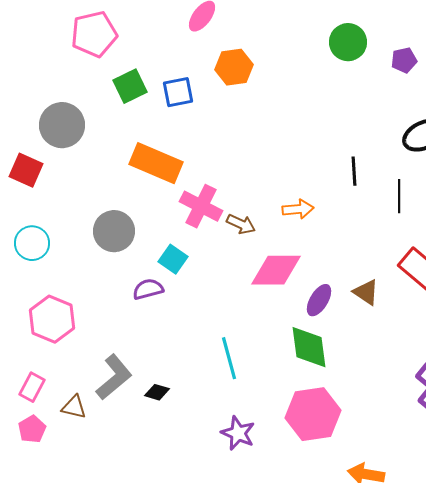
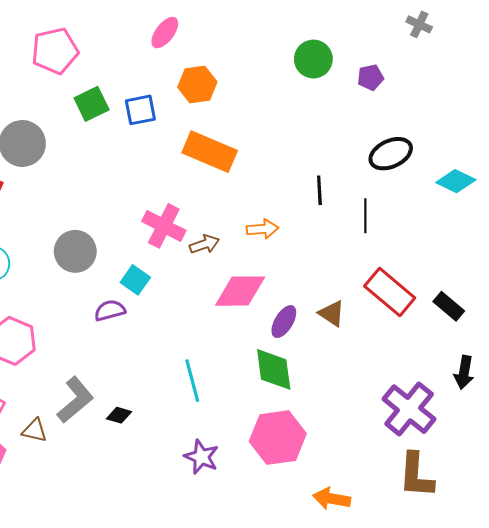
orange rectangle: (156, 163) -> (210, 152), moved
brown arrow: (241, 224) -> (204, 244), turned -44

